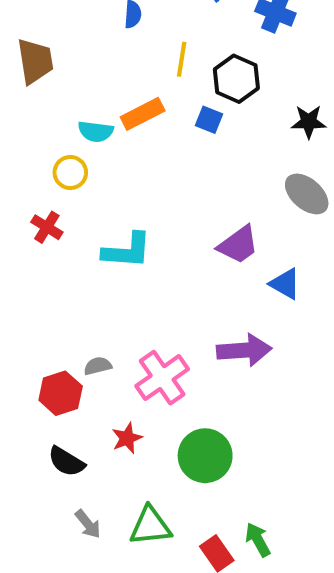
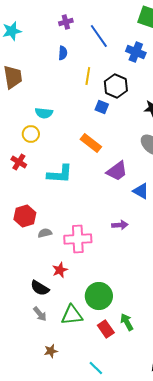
orange rectangle: (143, 114) -> (91, 143), moved, turned 65
purple arrow: (244, 350) -> (120, 225), size x0.6
pink cross: (162, 378) -> (78, 239), turned 32
red hexagon: (61, 393) -> (25, 216), moved
green circle: (205, 456) -> (99, 296), moved
black semicircle: (66, 462) -> (40, 288), moved

